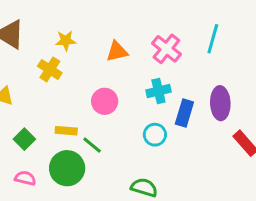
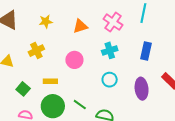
yellow cross: (50, 69) -> (36, 51), moved, turned 35
purple ellipse: (220, 103) -> (142, 89), moved
blue rectangle: (184, 113) -> (146, 51), moved
green line: (92, 145) -> (80, 105), moved

